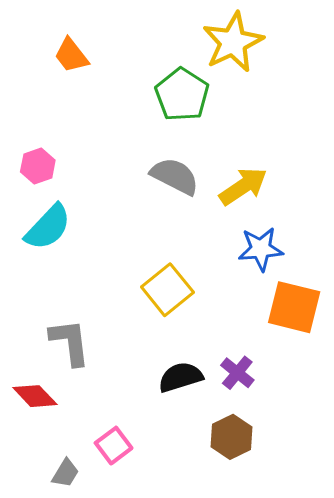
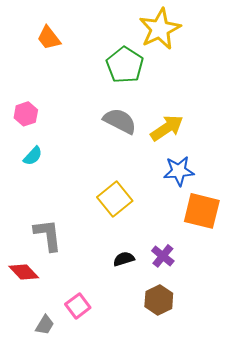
cyan semicircle: (48, 227) -> (33, 156), size x0.6
black semicircle: (181, 377) -> (124, 259), size x0.7

